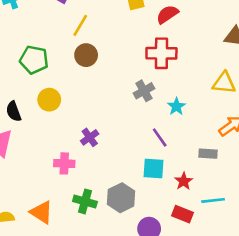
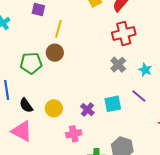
brown circle: (86, 55) -> (55, 53), moved
yellow circle: (49, 100) -> (54, 108), moved
cyan square: (153, 168) -> (113, 104), moved

